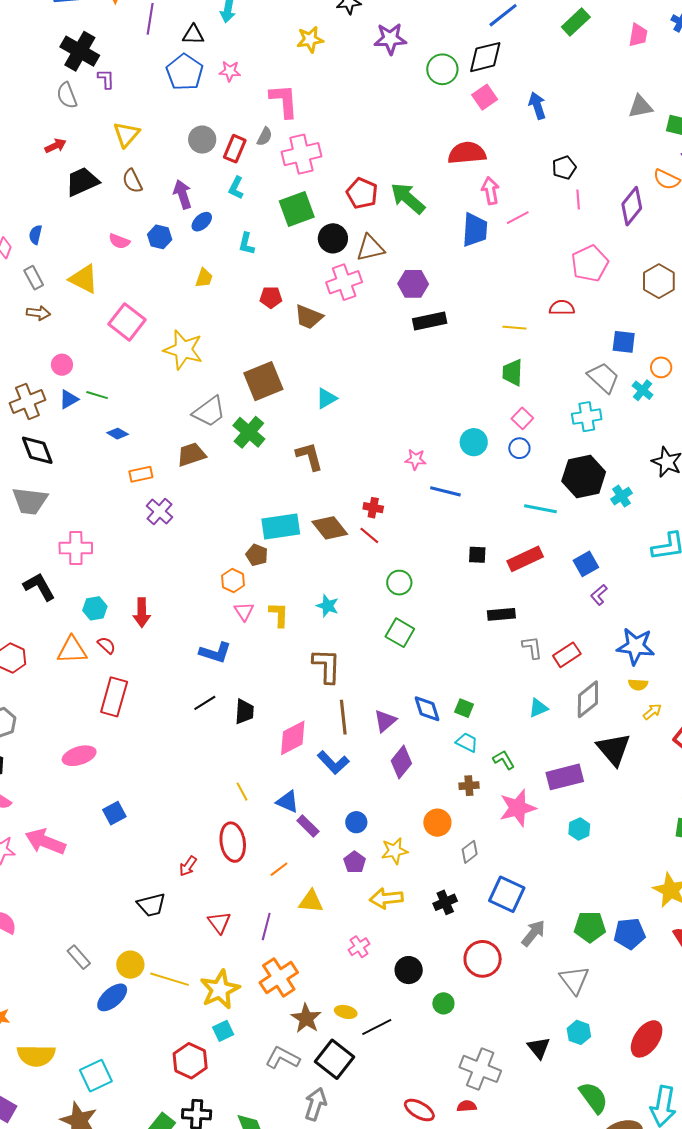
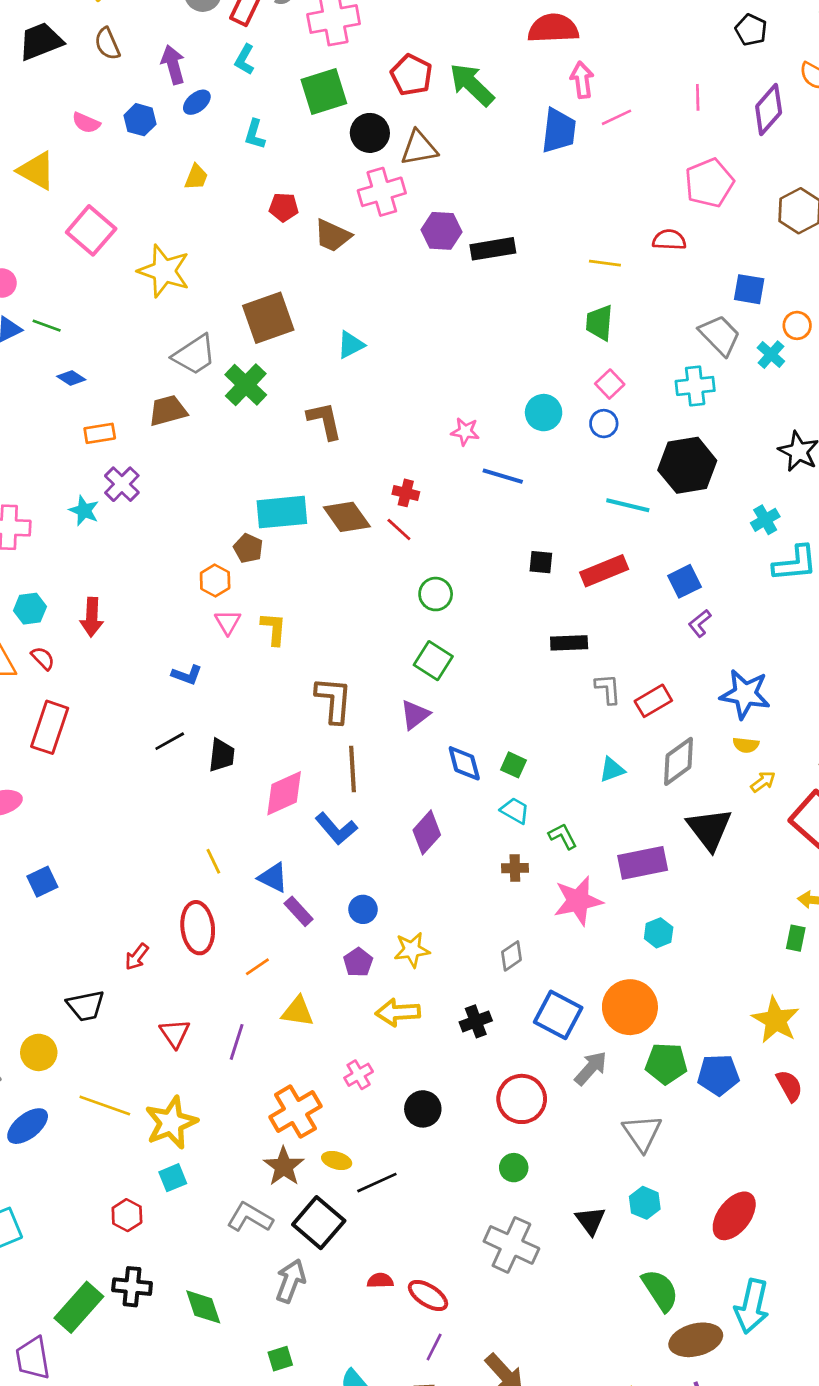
black pentagon: (564, 168) -> (751, 30), moved, turned -30
purple hexagon: (413, 284) -> (441, 231), moved
cyan cross: (621, 496) -> (765, 520), moved
cyan star: (328, 606) -> (84, 511), moved
blue L-shape: (215, 652) -> (187, 675), size x0.7
purple triangle: (385, 721) -> (415, 715), moved
orange circle: (437, 823) -> (630, 1007), moved, size x1.5
yellow circle: (130, 965) -> (39, 1052), moved
orange cross: (279, 977) -> (295, 1112), moved
green circle: (443, 1003) -> (514, 1168), moved
red hexagon: (190, 1061) -> (127, 1215), size x0.7
red semicircle: (467, 1106) -> (380, 1281), moved

